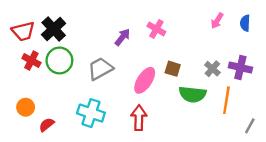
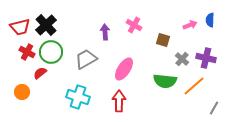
pink arrow: (217, 21) -> (190, 25), moved, turned -144
purple arrow: (122, 37) -> (105, 32), turned -42
brown square: (173, 69) -> (163, 40), moved
orange line: (226, 100) -> (194, 86), turned 40
red semicircle: (47, 125) -> (40, 73), moved

